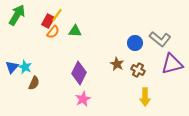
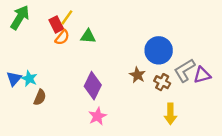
red rectangle: (48, 21) -> (56, 24), turned -56
gray L-shape: (160, 39) -> (185, 70), moved, turned 110
blue circle: (135, 43) -> (159, 50), size x1.5
purple triangle: (172, 64) -> (202, 75), size x0.7

